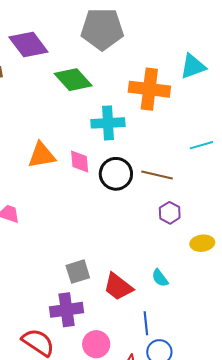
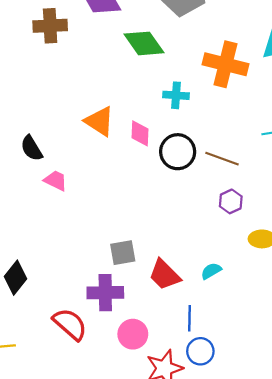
cyan cross: (108, 123) -> (176, 95), size x0.7
orange triangle: (42, 155) -> (99, 121), turned 36
cyan semicircle: (160, 278) -> (211, 271), turned 90

